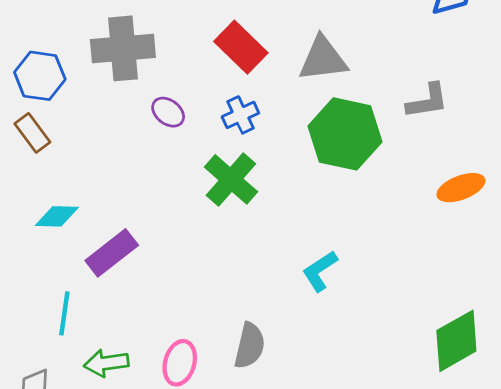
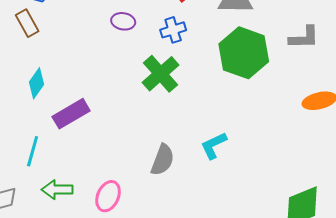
purple ellipse: (168, 112) -> (123, 21), turned -35
cyan diamond: (57, 216) -> (36, 83), turned -64
gray semicircle: (250, 346) -> (162, 160), moved

